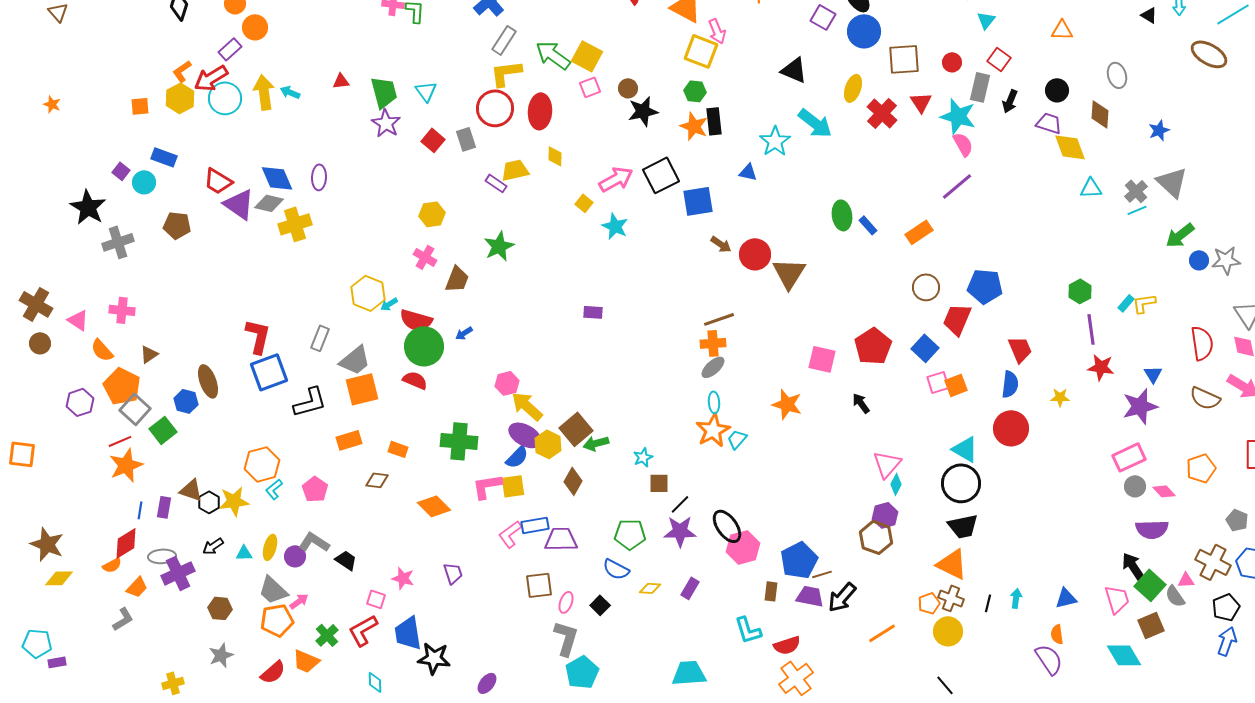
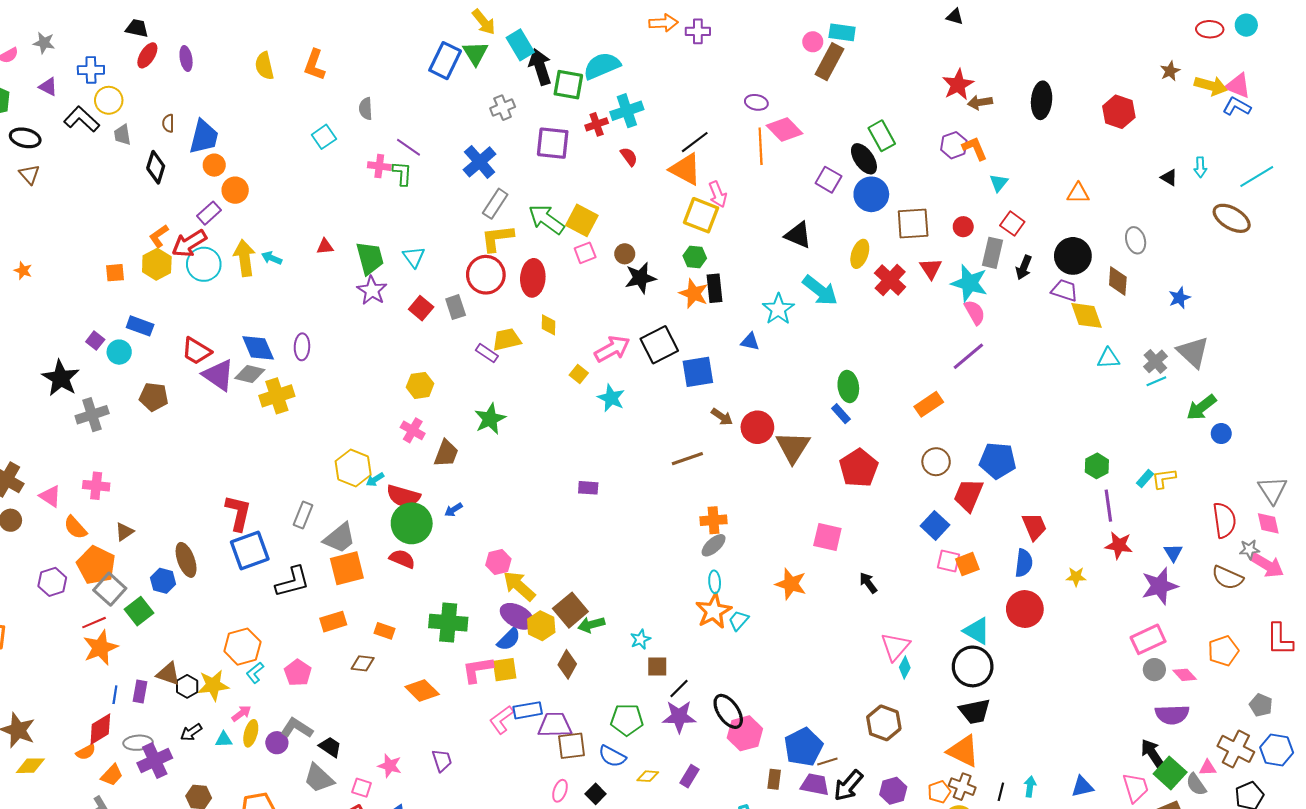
black circle: (1057, 90) -> (1073, 256), size x1.5
blue rectangle: (868, 225) -> (841, 414), moved
gray star: (1226, 260) -> (1249, 549), moved, size x0.7
brown line: (719, 319) -> (687, 459), moved
red pentagon: (873, 346) -> (859, 468), moved
pink square: (938, 382) -> (949, 561), turned 30
purple hexagon: (885, 515) -> (893, 791), moved
brown square: (539, 585) -> (571, 746), moved
gray trapezoid: (273, 590) -> (319, 778), moved
pink arrow: (299, 601) -> (241, 713), moved

